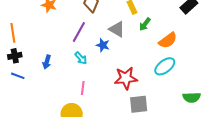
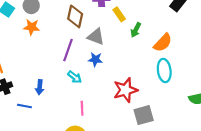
gray triangle: (117, 29) -> (96, 37), moved
cyan ellipse: (165, 66) -> (164, 70), turned -50
blue line: (18, 76) -> (24, 106), moved

